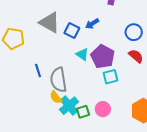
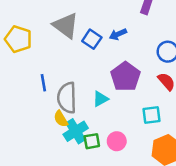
cyan triangle: (82, 54) -> (101, 99), moved, turned 48
cyan square: (111, 77) -> (152, 115), moved

